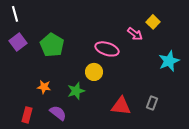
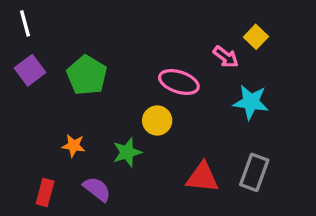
cyan star: (169, 61) -> (251, 102), moved, turned 30
gray rectangle: (152, 103) -> (254, 172), size x1.5

